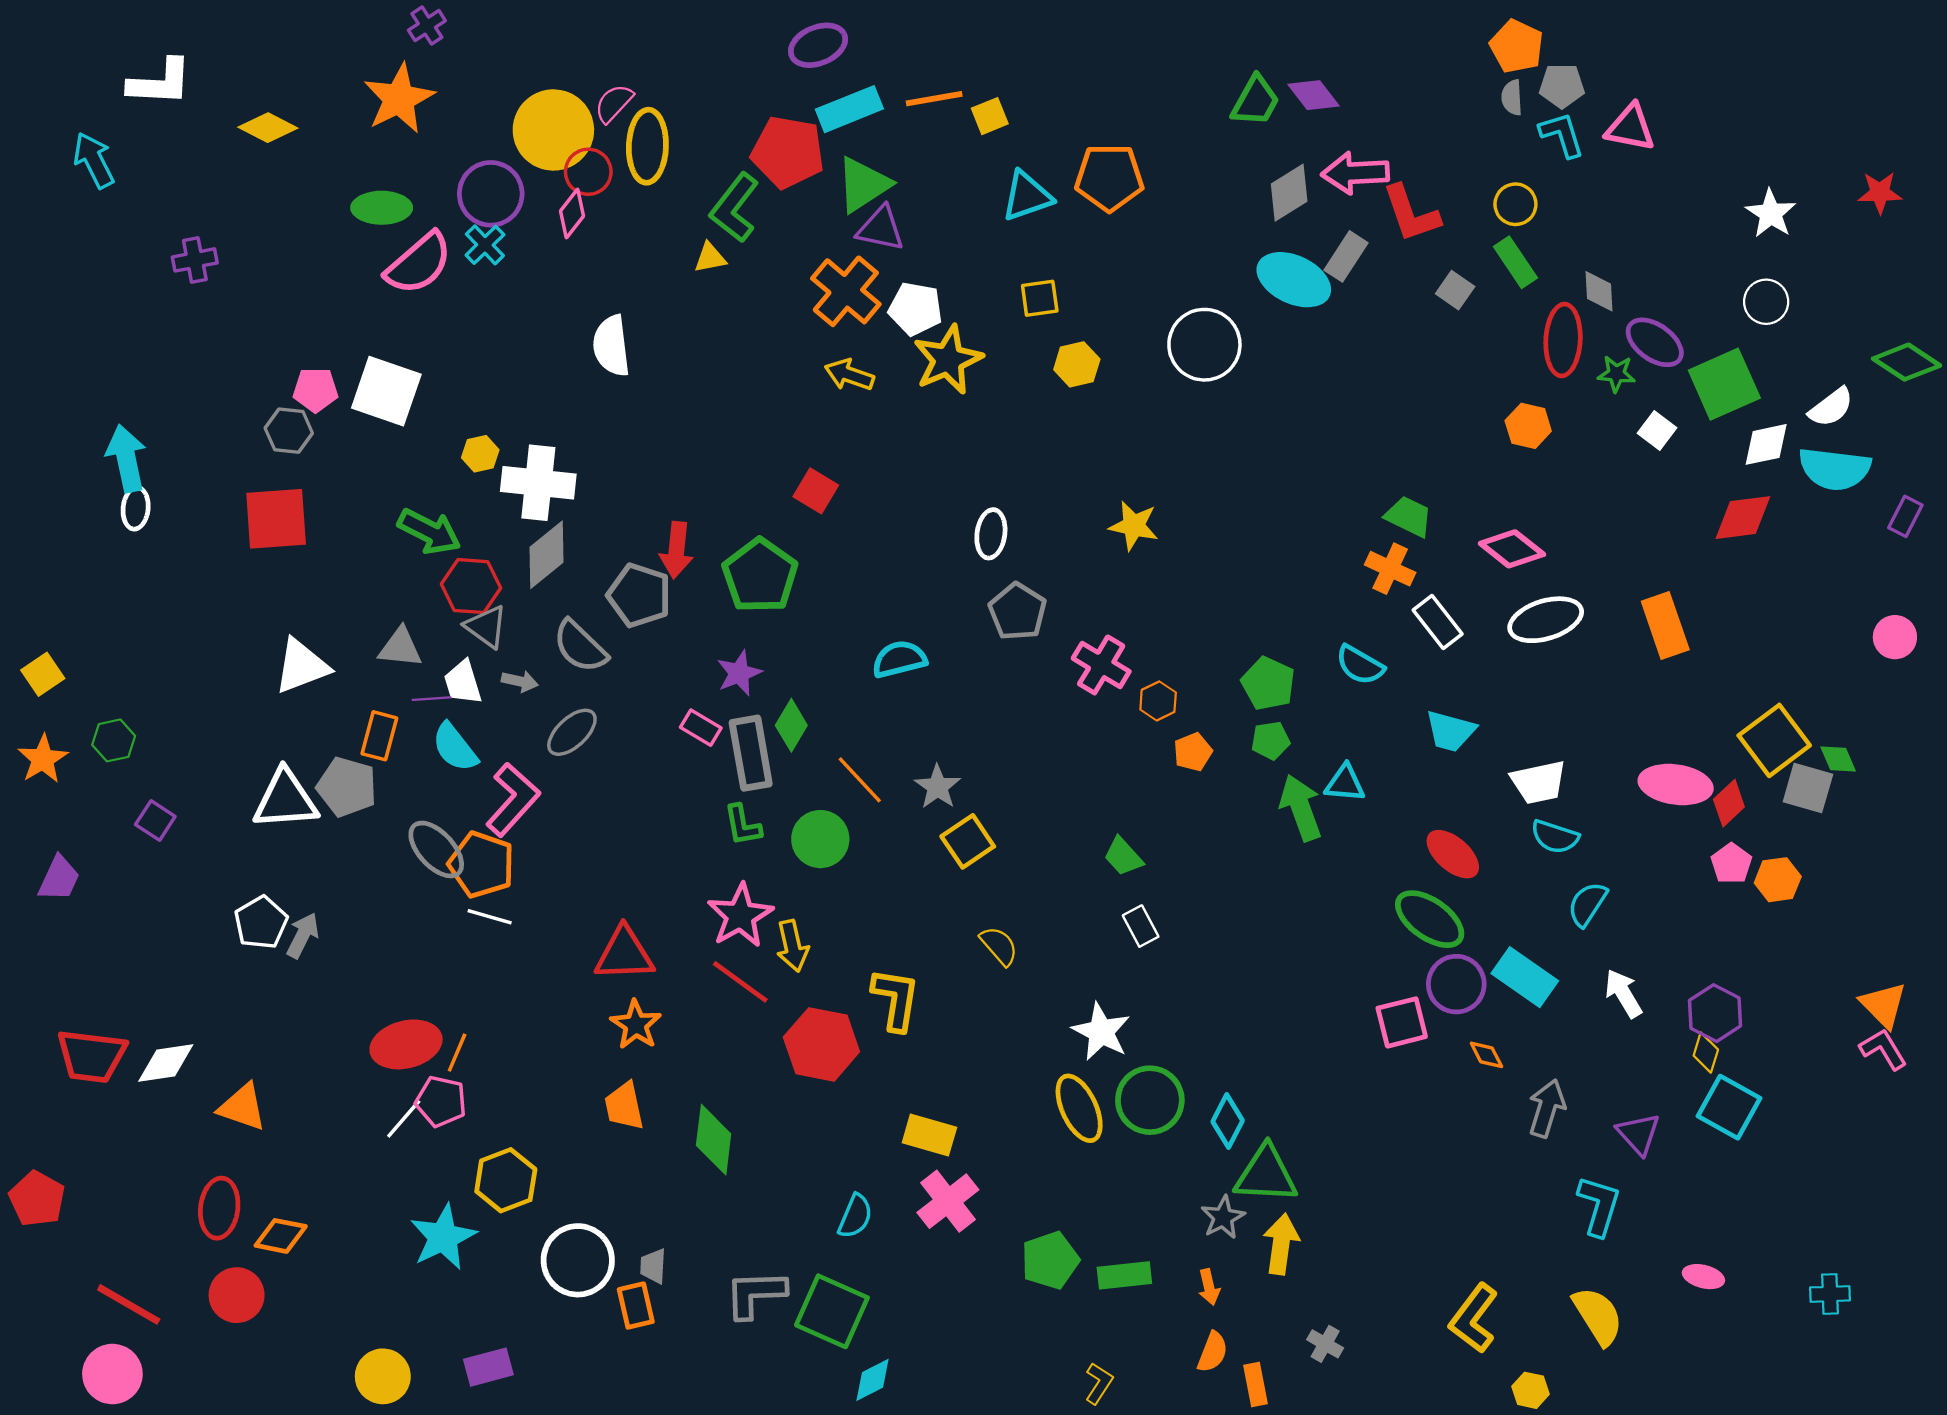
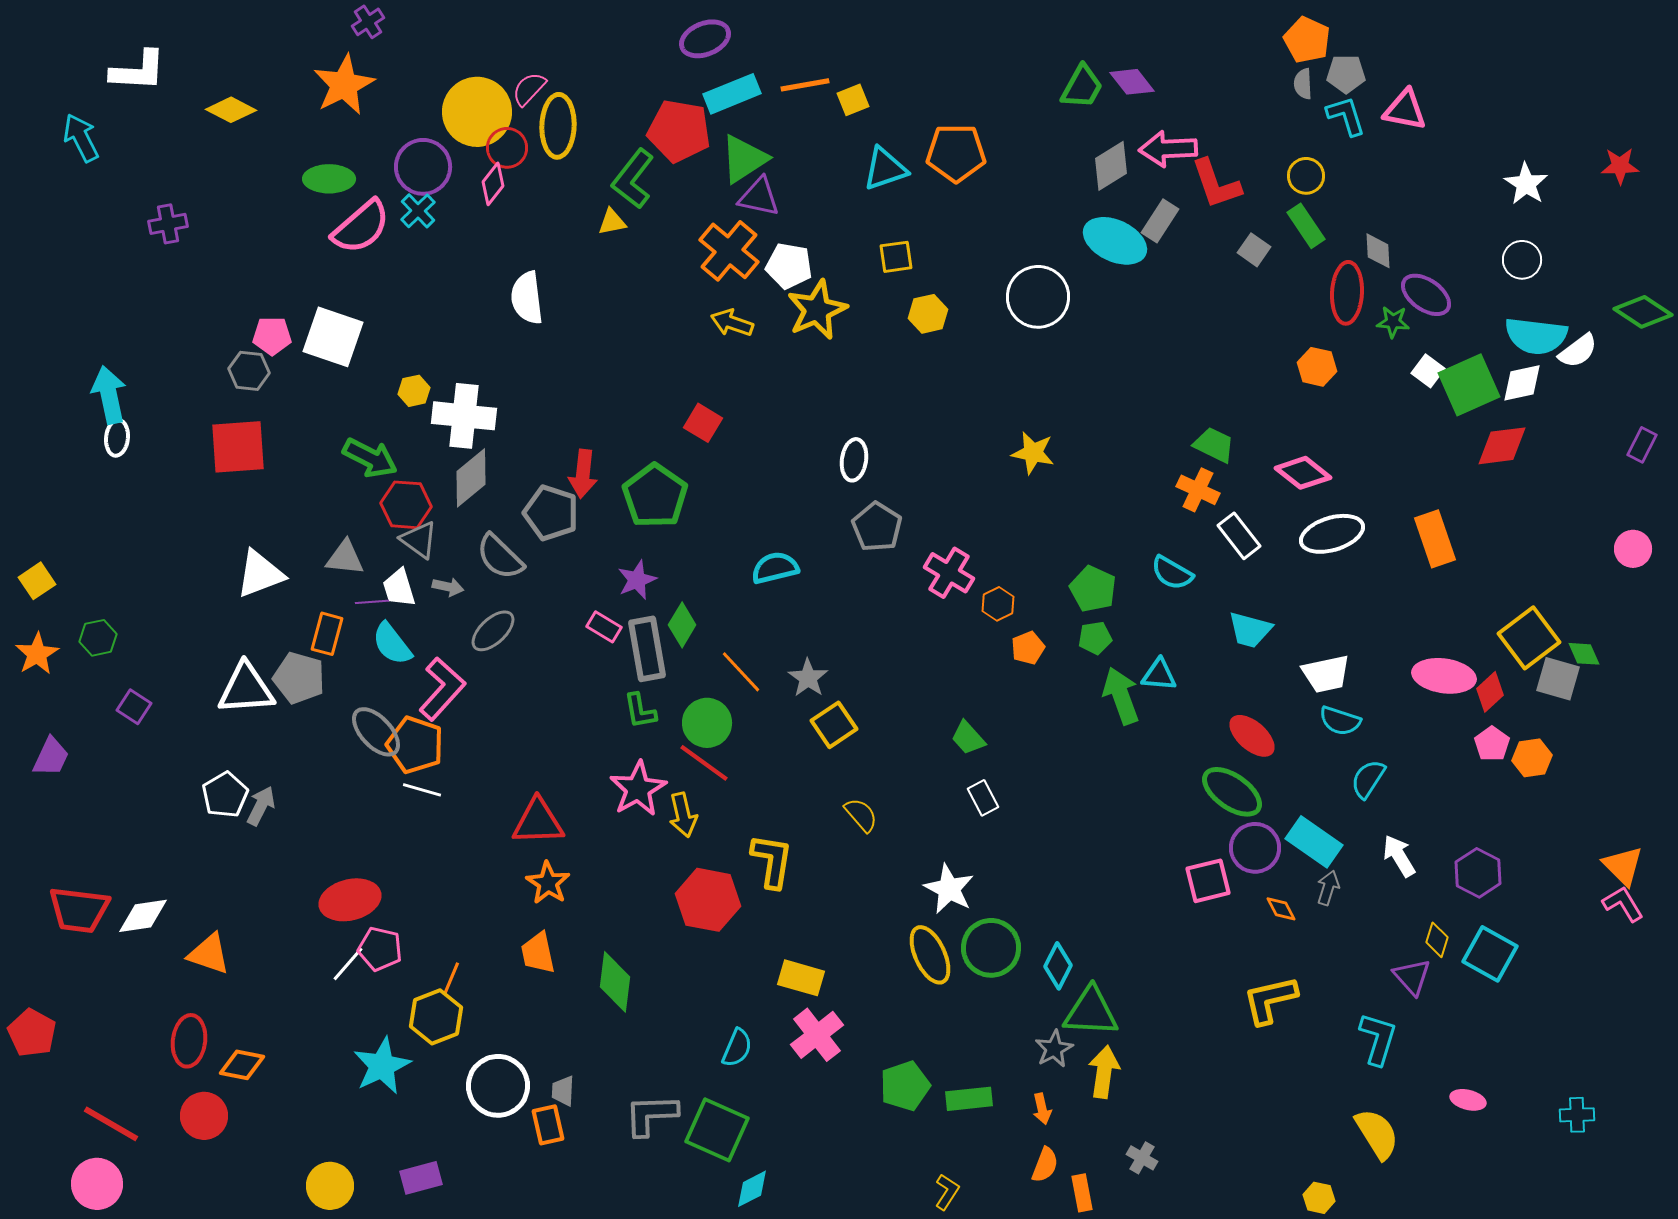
green square: (1724, 384) -> (1469, 385), moved
cyan semicircle: (1835, 469) -> (1536, 336), moved
yellow star: (1134, 526) -> (1033, 453), moved
red line: (740, 982) -> (704, 763), moved
orange line: (457, 1053) -> (451, 979), moved
yellow diamond: (1706, 1053) -> (1437, 940), moved
gray arrow: (1547, 1108) -> (1328, 888), moved, size x0.7
yellow L-shape: (1474, 1318) -> (1270, 1000), moved, turned 40

